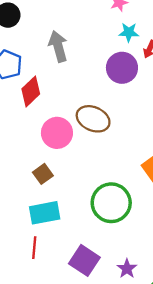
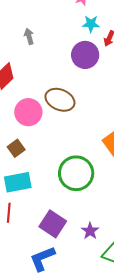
gray arrow: (58, 46) -> (29, 36), size x0.6

